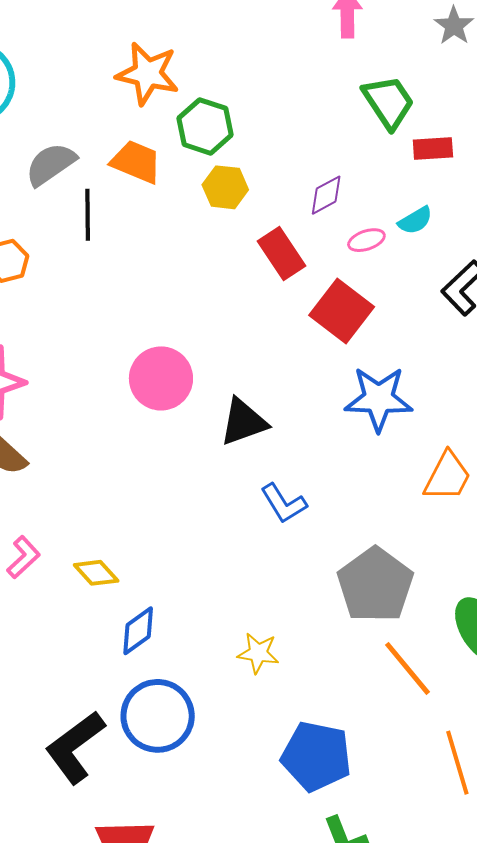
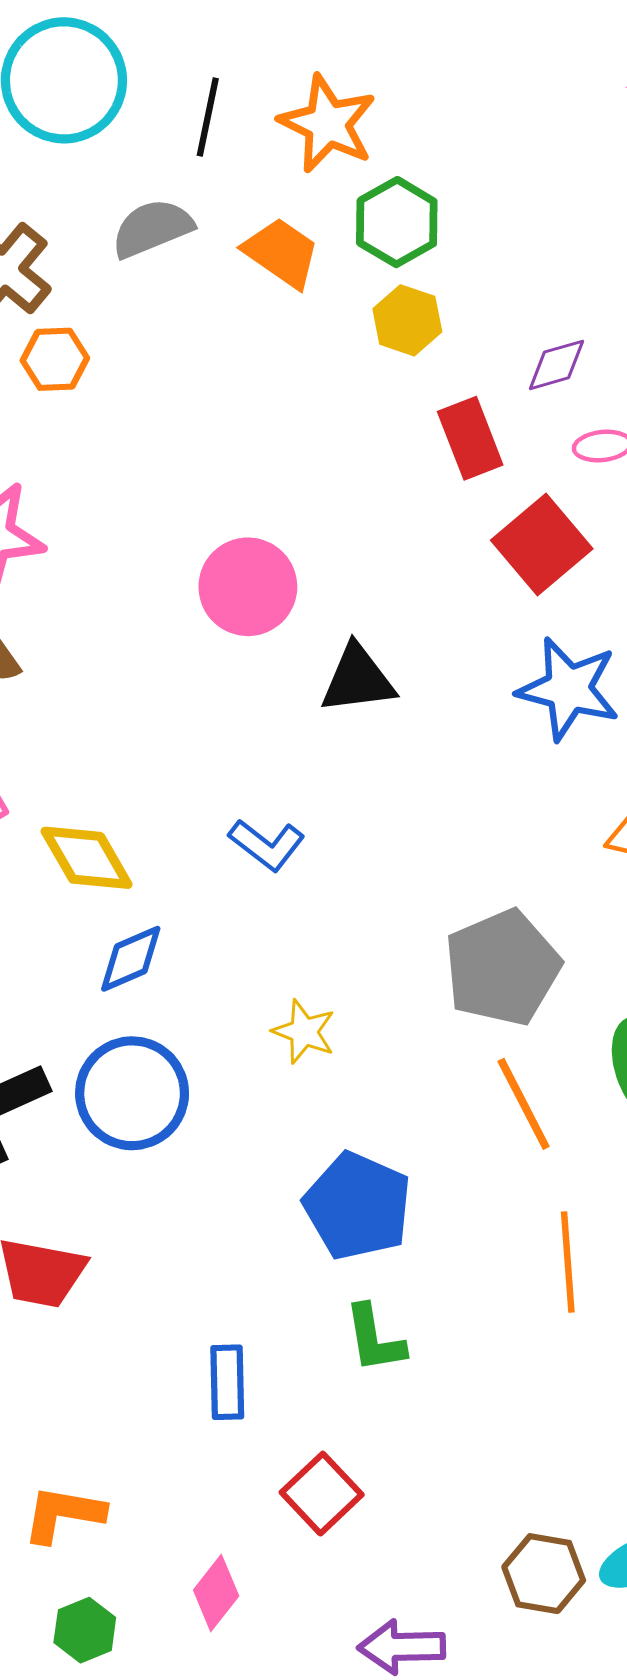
black line: (88, 215) -> (208, 117), moved
blue L-shape: (284, 503) -> (267, 845), moved, turned -33
yellow diamond: (96, 573) -> (87, 858), size x1.4

